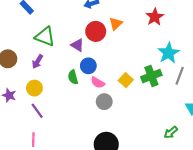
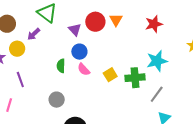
orange triangle: (116, 24) -> (116, 20), turned -32
gray line: (180, 76) -> (157, 94), moved
green semicircle: (73, 77) -> (61, 66), moved
yellow circle: (34, 88) -> (17, 49), moved
gray circle: (104, 102) -> (57, 100), moved

